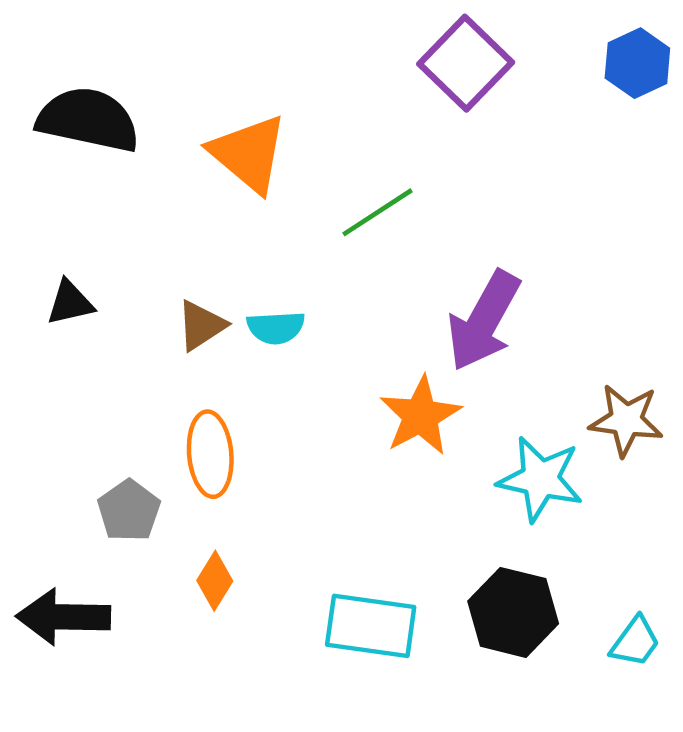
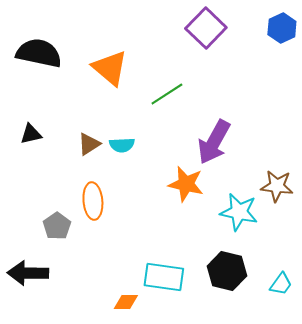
orange star: (420, 416) -> (186, 184), turned -30
orange diamond: (215, 581) -> (126, 302), moved, turned 60

